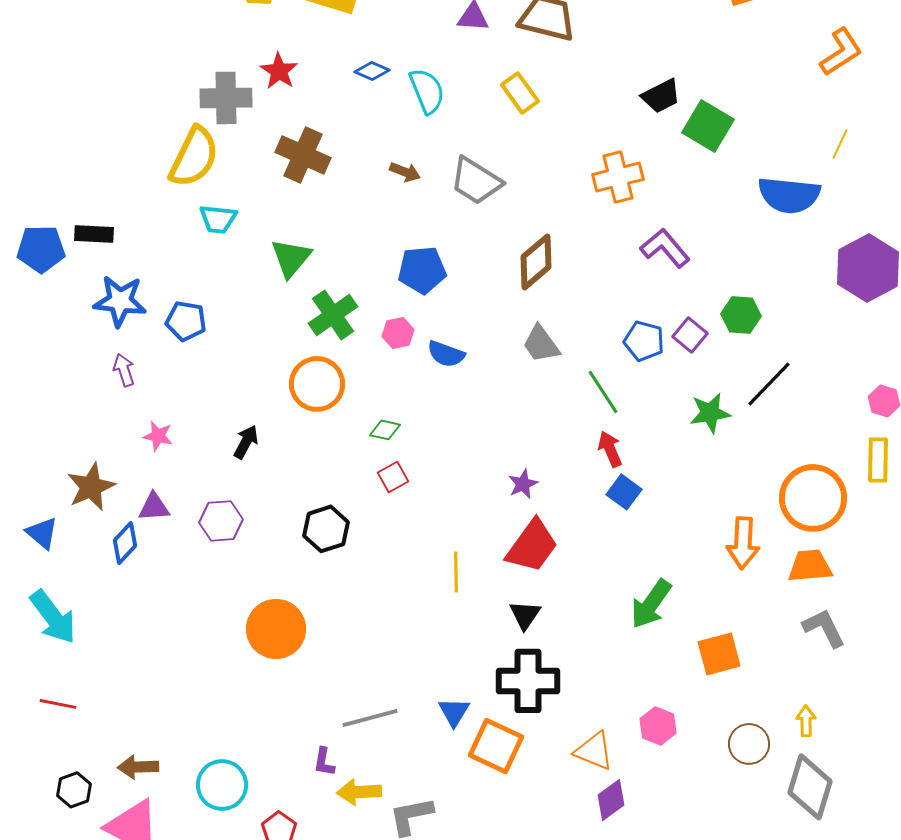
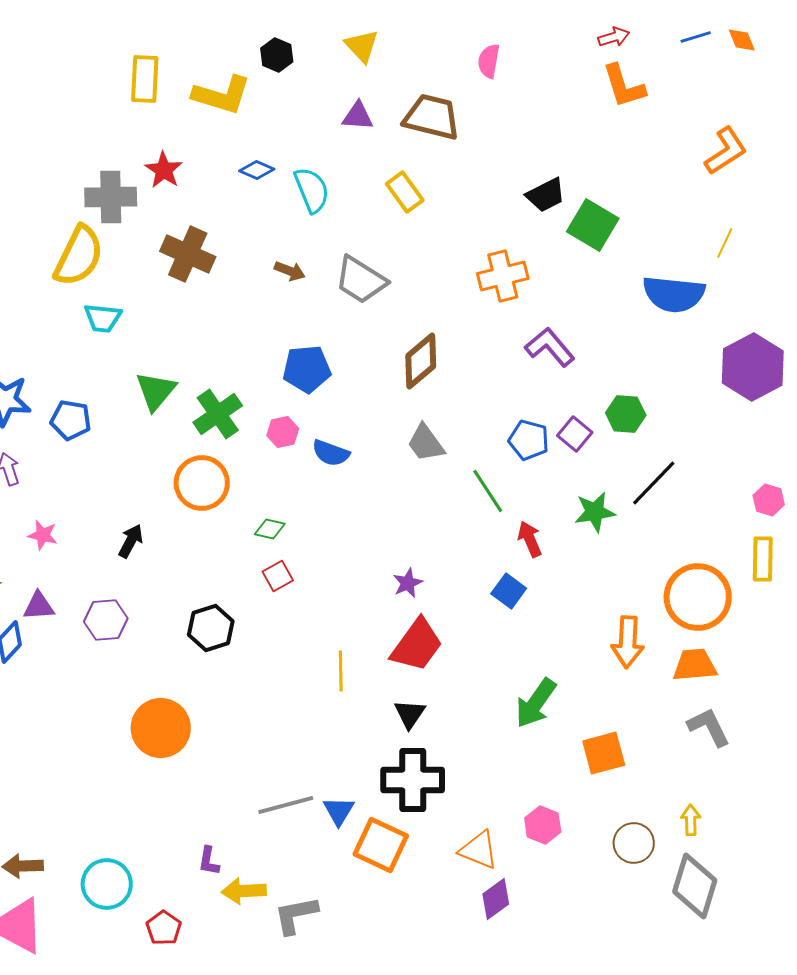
green triangle: (291, 258) -> (156, 391), moved
red arrow: (610, 449) -> (530, 539), moved
gray line: (370, 718) -> (286, 805), moved

